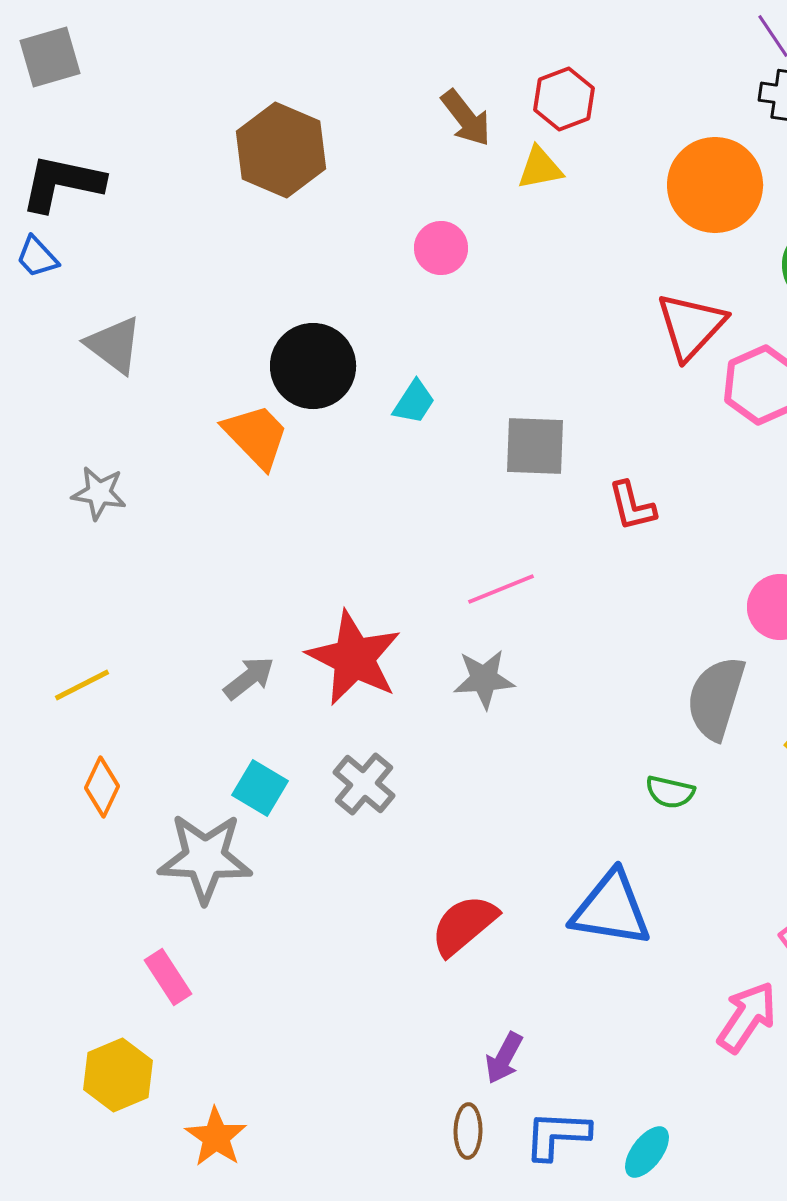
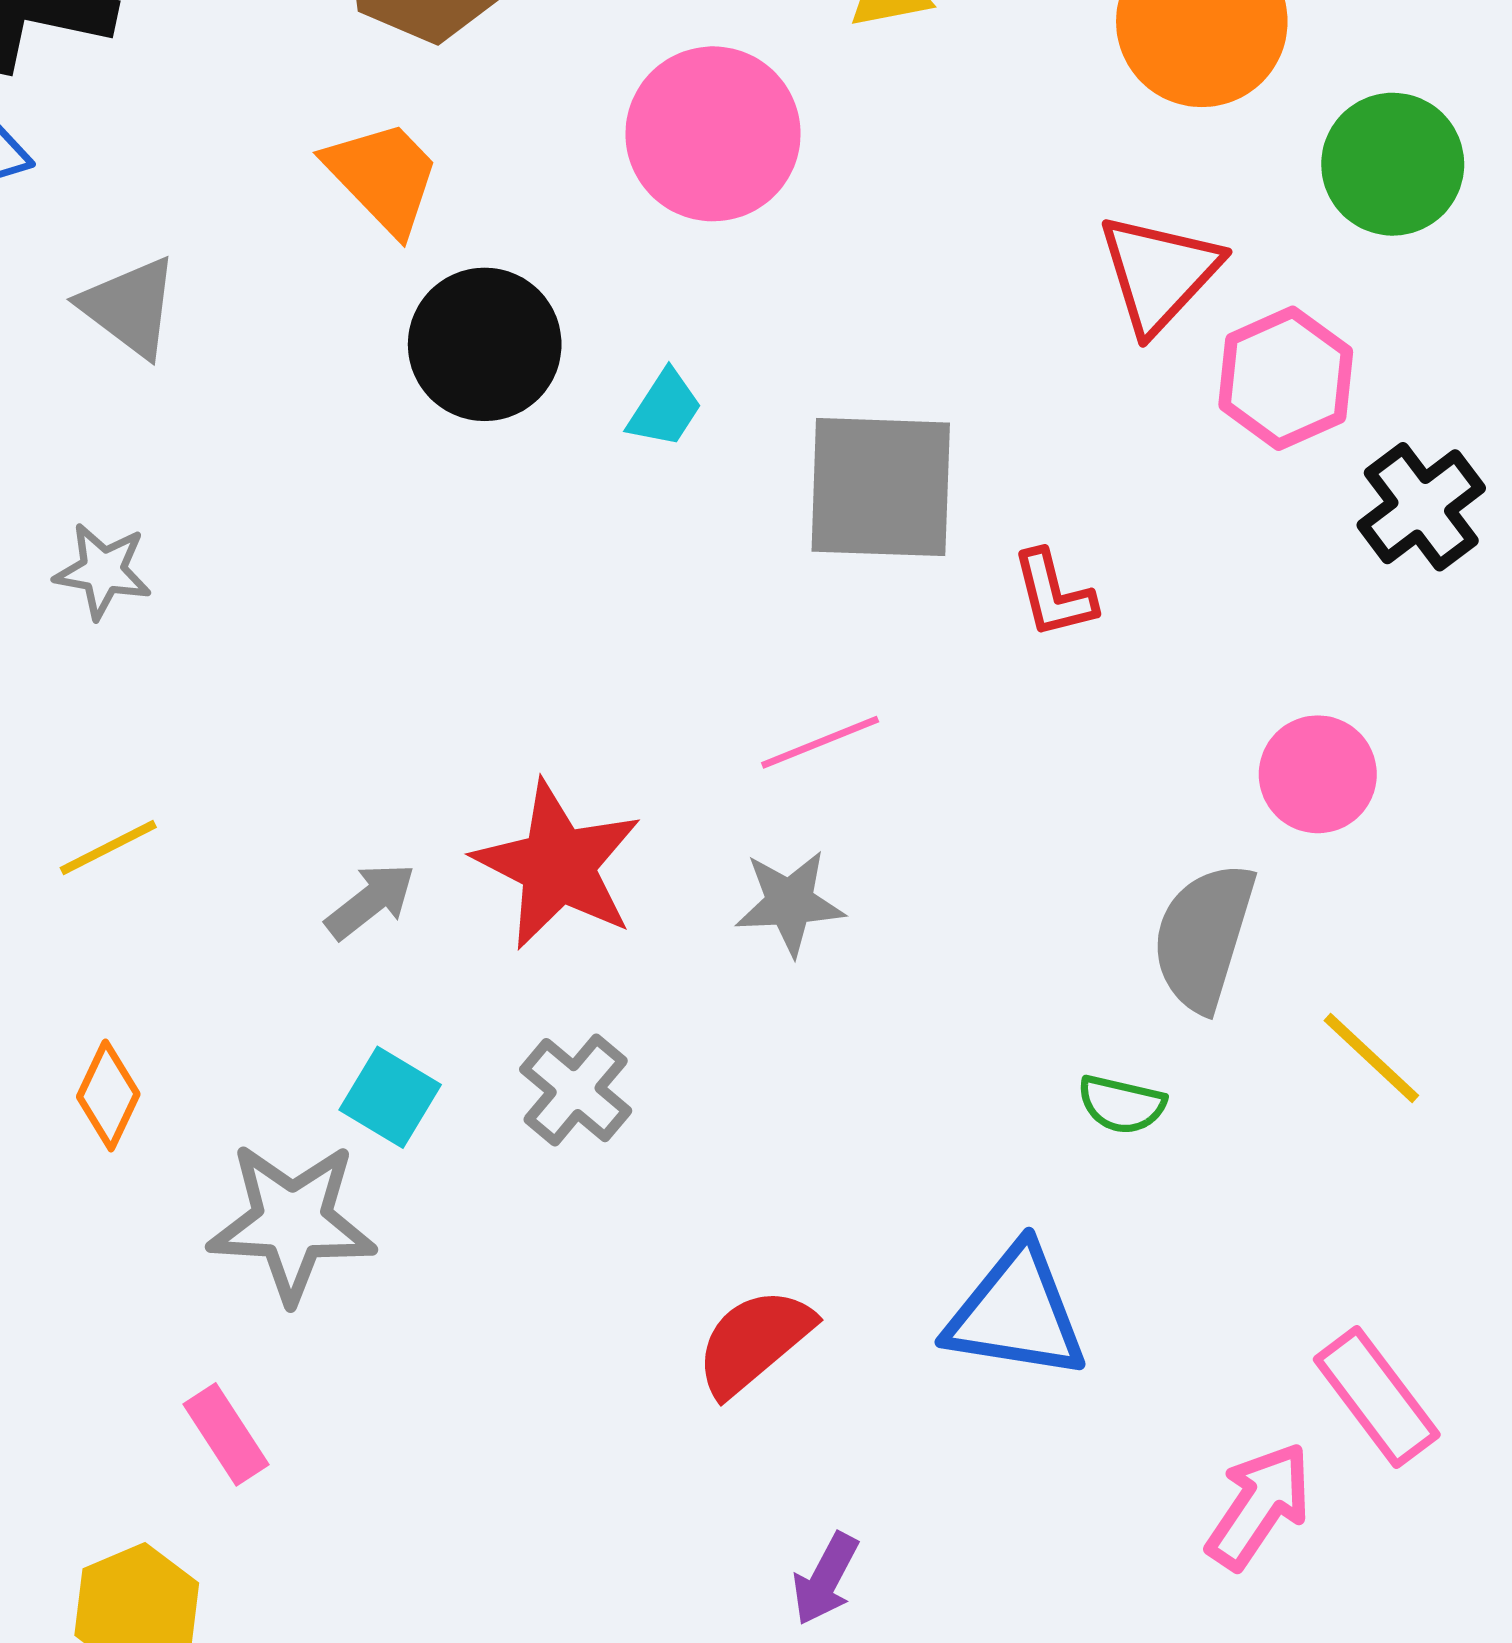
pink circle: (441, 248) -> (713, 134), size x1.8
orange trapezoid: (256, 436) -> (383, 177), moved
gray square: (535, 446) -> (881, 487), size x1.4
yellow line: (82, 685) -> (108, 847), moved

